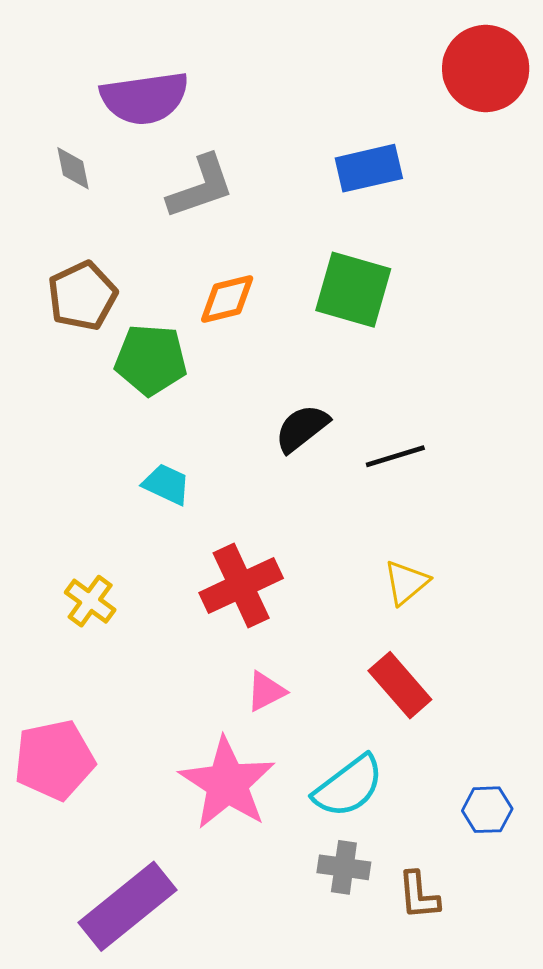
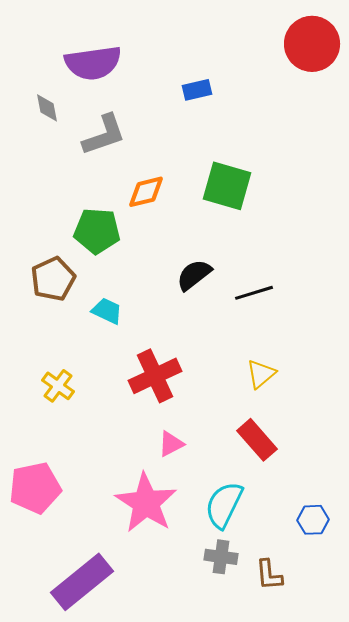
blue rectangle: (369, 168) -> (197, 90), moved, size x0.7
gray L-shape: (201, 187) -> (104, 135), moved
brown pentagon: (82, 296) -> (53, 279), moved
cyan semicircle: (349, 786) -> (224, 505), turned 153

